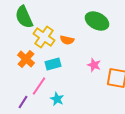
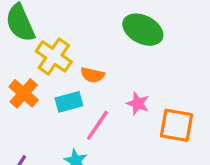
orange semicircle: (67, 40) -> (92, 75), moved
pink line: (39, 86) -> (97, 125), moved

